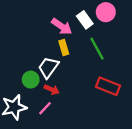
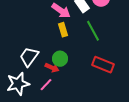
white trapezoid: (48, 67) -> (29, 57), moved
green circle: (31, 80) -> (60, 59), moved

